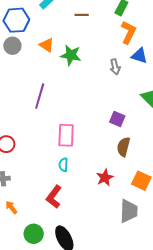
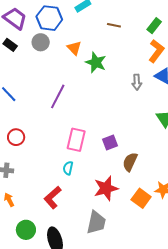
purple square: (117, 119) -> (110, 142), moved, turned 35
red star: (105, 178) -> (106, 188), size x1.4
gray trapezoid: (129, 211) -> (96, 222), moved

